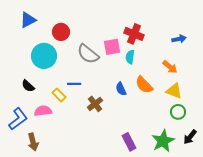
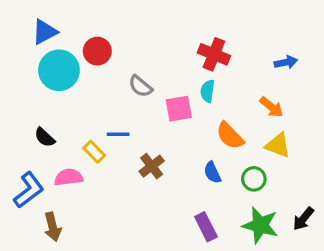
pink square: (112, 47) -> (179, 109), moved
gray semicircle: (88, 54) -> (140, 86), size x0.7
cyan circle: (44, 56) -> (59, 70), moved
blue semicircle: (121, 89) -> (212, 172), moved
green circle: (178, 112) -> (254, 179), moved
green star: (163, 141) -> (260, 225), turned -30

